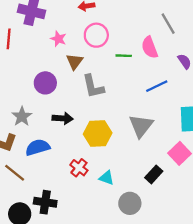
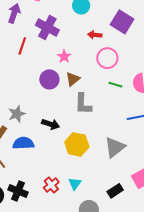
pink circle: (96, 35) -> (107, 58), moved
purple circle: (45, 83) -> (49, 79), moved
red cross: (79, 168) -> (51, 185), moved
cyan triangle: (107, 178) -> (75, 184), turned 32

